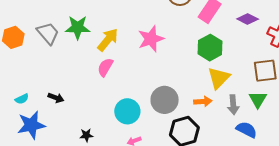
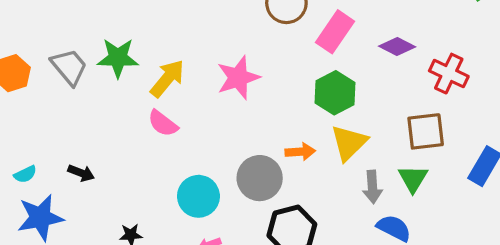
pink semicircle: (105, 67) -> (163, 123), turned -84
orange arrow: (203, 101) -> (300, 152), moved

